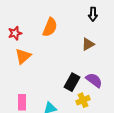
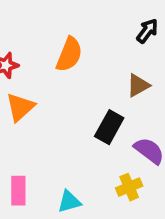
black arrow: (93, 14) -> (147, 31), turned -144
black rectangle: (72, 82) -> (109, 127), moved

